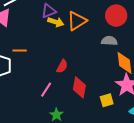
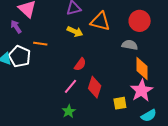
orange triangle: (77, 21) -> (100, 21), turned 40
yellow arrow: (56, 22) -> (75, 32), moved
pink line: (46, 90) -> (71, 86), moved

